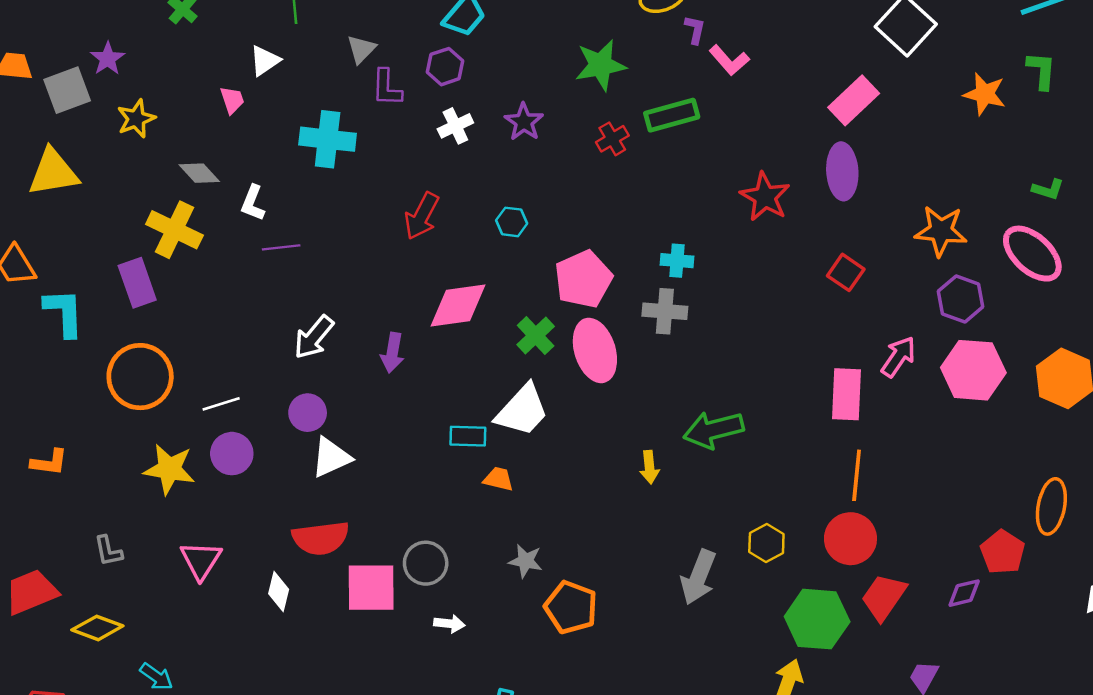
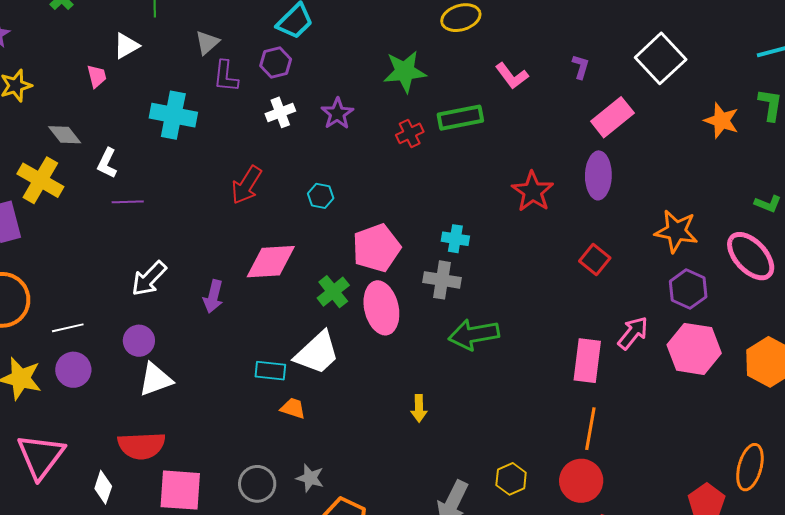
purple L-shape: (695, 30) -> (581, 67), moved
green arrow: (713, 430) -> (474, 334), moved
pink triangle: (201, 560) -> (41, 456), size x1.4
gray circle: (426, 563) -> (257, 484), moved

